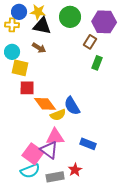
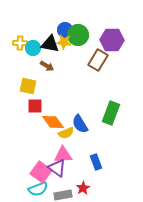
blue circle: (19, 12) -> (65, 30), moved
yellow star: (38, 12) -> (64, 42), moved
brown rectangle: (90, 42) -> (98, 60), size x1.5
cyan circle: (12, 52) -> (33, 48), moved
green rectangle: (97, 63) -> (111, 113), moved, size x1.6
blue rectangle: (88, 144) -> (96, 162), turned 49

